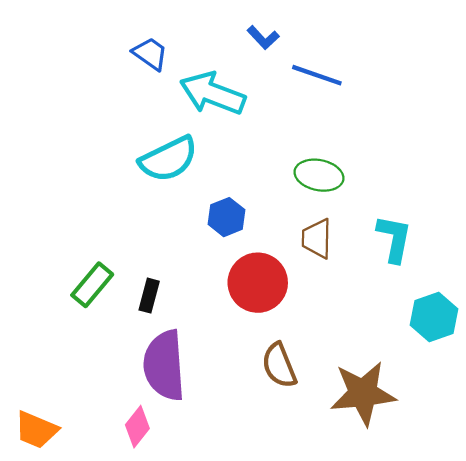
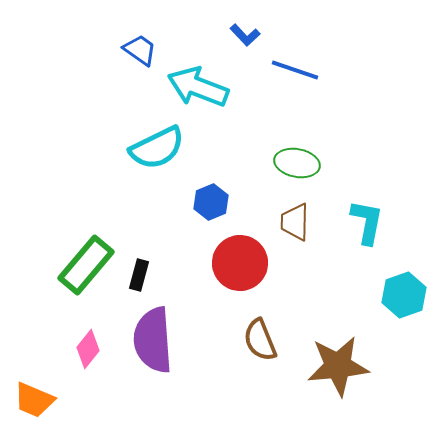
green rectangle: (92, 285) -> (86, 265), size x1.4
pink diamond: (137, 427) -> (88, 349), moved

